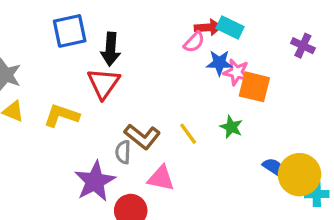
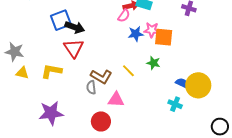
blue square: (70, 31) -> (61, 20), moved
black arrow: (111, 49) -> (75, 27), turned -66
blue star: (219, 63) -> (136, 34), moved
purple star: (95, 181) -> (51, 113), moved, turned 30
cyan cross: (317, 194) -> (175, 104), moved, turned 32

